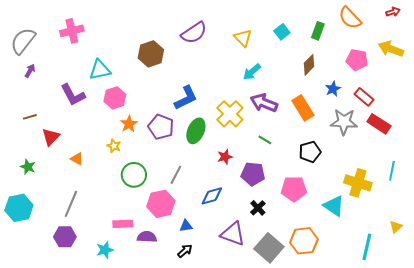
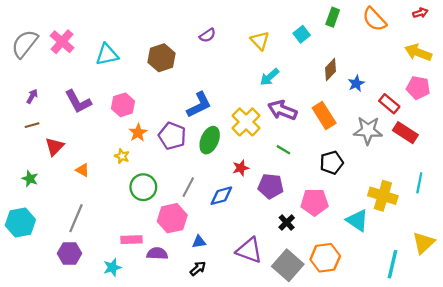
pink cross: (72, 31) -> (62, 42), moved, turned -35
green rectangle: (318, 31) -> (333, 17), moved
purple semicircle: (194, 33) -> (207, 35), size x0.6
pink pentagon: (357, 60) -> (418, 88), moved
cyan triangle: (100, 70) -> (107, 55), moved
purple arrow: (30, 71) -> (32, 96), moved
blue star: (333, 89) -> (356, 83), moved
blue diamond: (212, 196) -> (221, 196), moved
black cross: (258, 208) -> (287, 222), moved
yellow triangle: (396, 227) -> (424, 243), size x1.6

